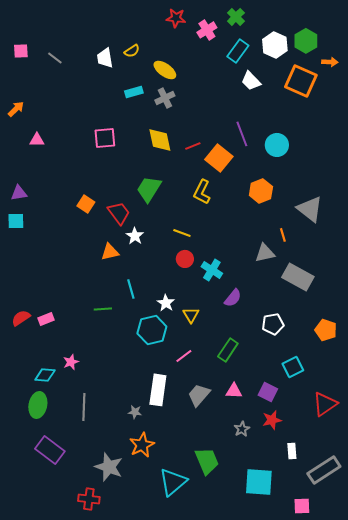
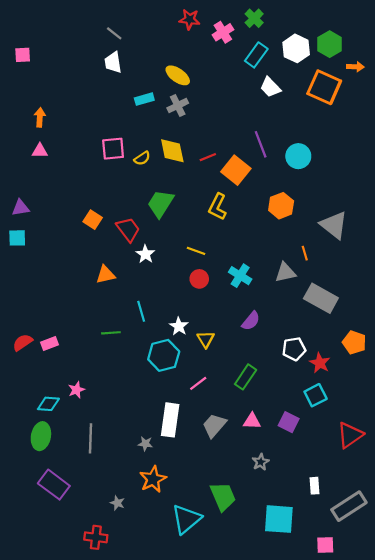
yellow semicircle: (132, 51) -> (142, 158), moved
gray line: (55, 58) -> (114, 33), moved
orange arrow: (16, 109) -> (40, 117), moved, turned -42
orange triangle: (110, 252) -> (106, 275), moved
cyan cross: (212, 270) -> (240, 276), moved
orange pentagon: (326, 330) -> (354, 342), moved
red star: (272, 420) -> (320, 363), moved, turned -30
gray star: (109, 467) -> (117, 503), size x0.5

